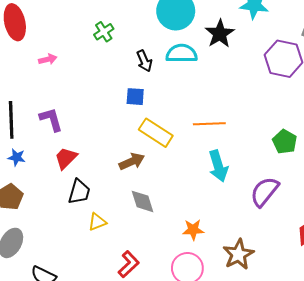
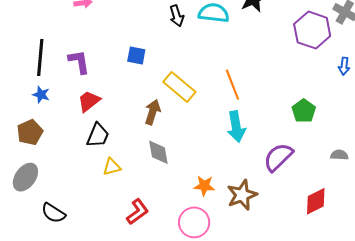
blue square: (135, 97) -> (136, 56), moved
orange line: (209, 124) -> (232, 85), turned 64
brown arrow: (132, 161) -> (153, 112), turned -55
brown star: (238, 254) -> (242, 195), moved

